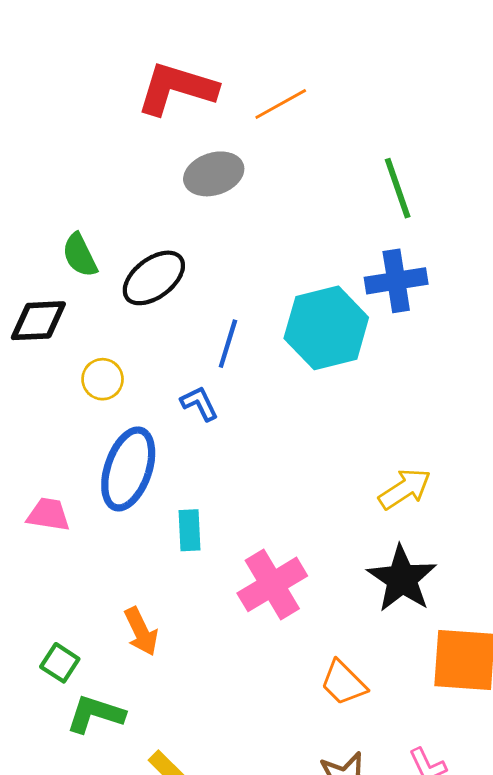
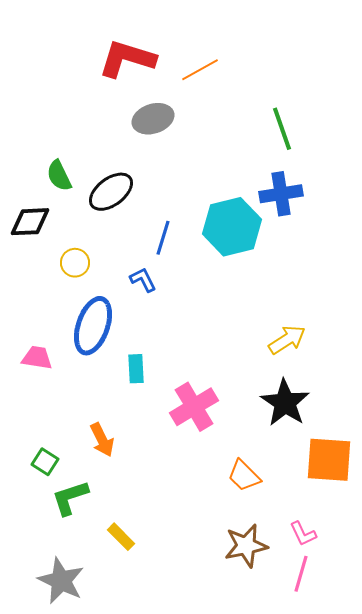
green L-shape: (95, 714) -> (70, 498), turned -36

